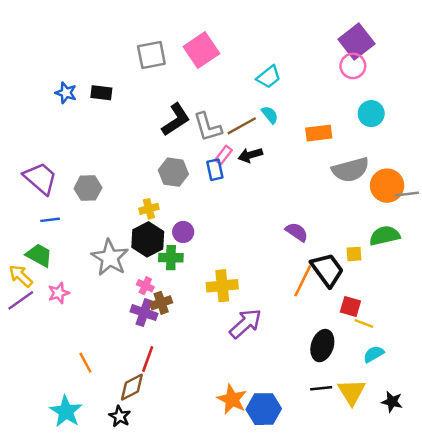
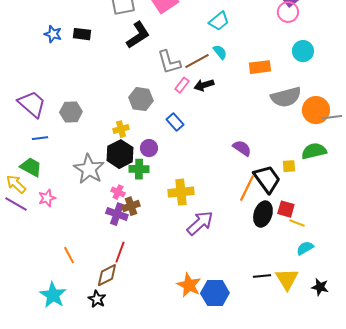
black L-shape: (176, 120) -> (138, 35), moved
blue rectangle: (215, 170) -> (175, 122), moved, turned -30
purple line: (21, 300) -> (16, 204), turned 65
black ellipse: (322, 346) -> (263, 214), moved

